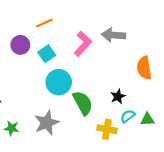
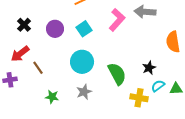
purple circle: (20, 45) -> (55, 29), moved
cyan circle: (59, 82) -> (82, 62), moved
gray star: (47, 123) -> (84, 92), size x0.7

